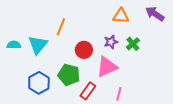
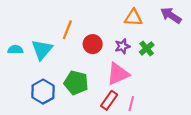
red circle: (84, 50) -> (93, 44), moved
red rectangle: (88, 91) -> (109, 100), moved

